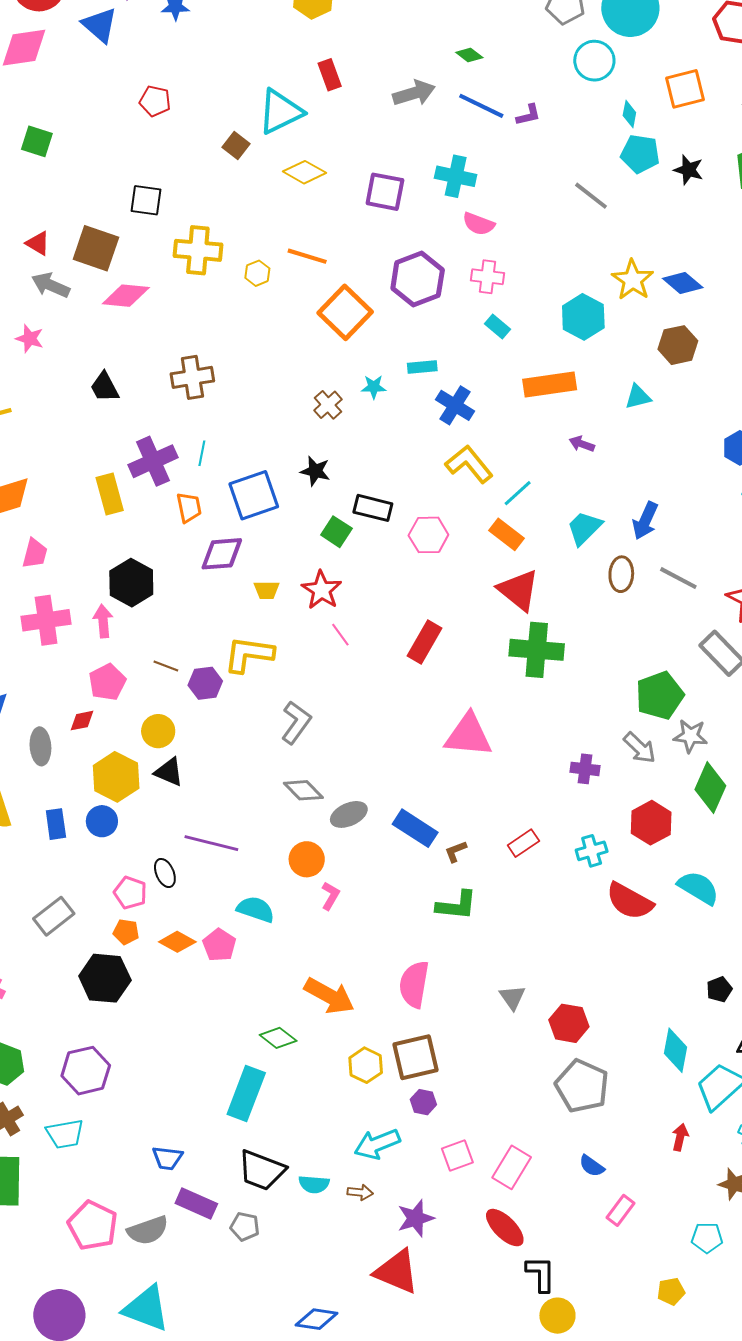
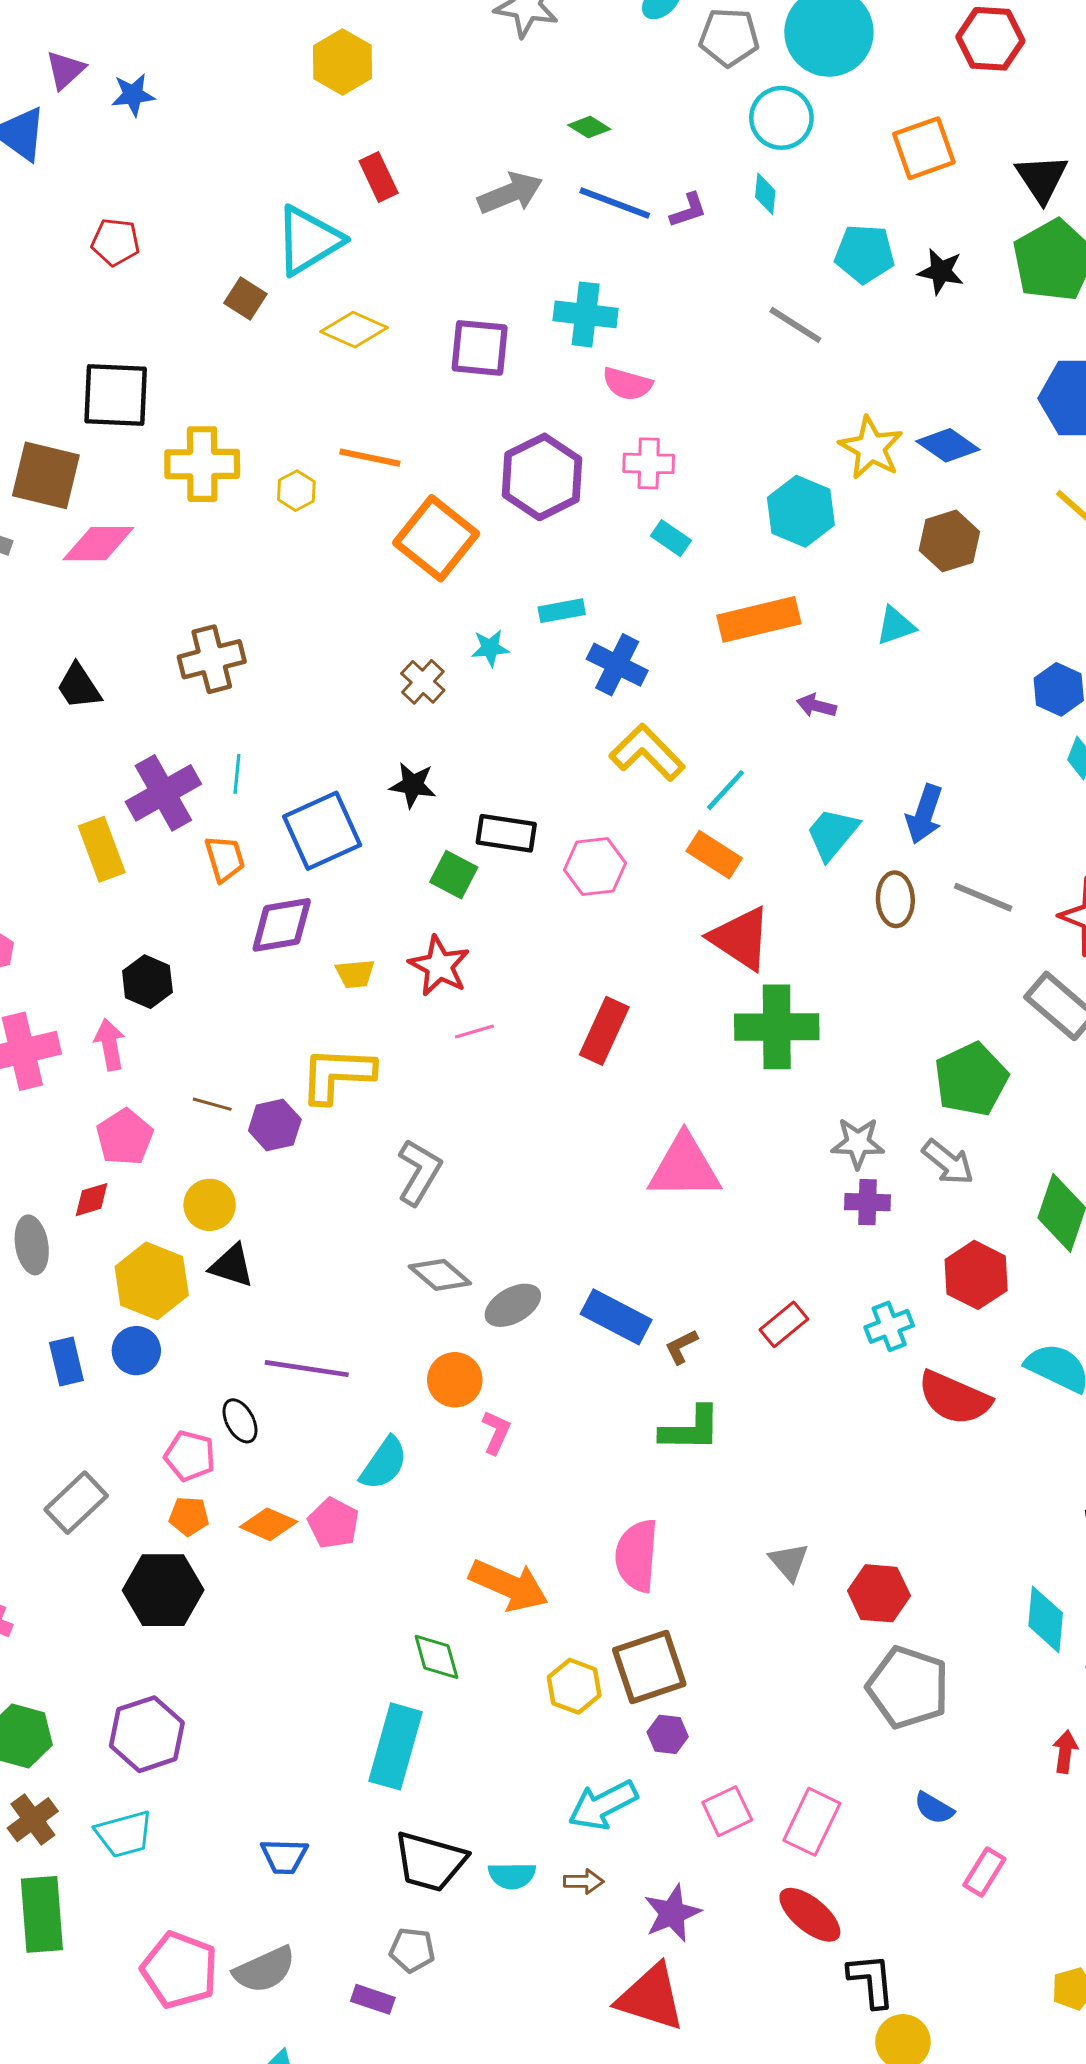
cyan diamond: (629, 114) -> (765, 194), moved
black square: (146, 200) -> (116, 395), size x1.4
black hexagon: (131, 583) -> (147, 982), size x0.7
pink line: (340, 635) -> (474, 1031), turned -65
gray star: (690, 736) -> (858, 1143), moved
cyan semicircle: (256, 909) -> (384, 1463), turned 111
green diamond: (278, 1038) -> (436, 1657), turned 42
purple rectangle: (196, 1203) -> (373, 1999), moved, size x0.7

